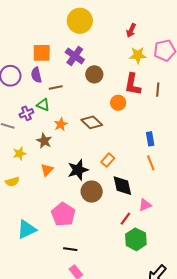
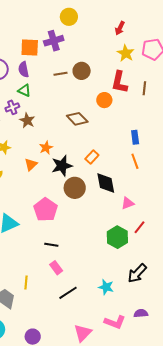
yellow circle: (80, 21) -> (69, 17), size x0.7
yellow star: (138, 55) -> (126, 53), turned 30
purple cross: (75, 56) -> (54, 41), moved, turned 36
brown line: (56, 87) -> (61, 74), moved
green triangle: (43, 105) -> (24, 90), moved
orange star: (61, 124) -> (46, 148), moved
brown star: (44, 141) -> (27, 120), moved
red line: (125, 219) -> (139, 227), moved

